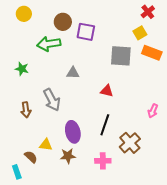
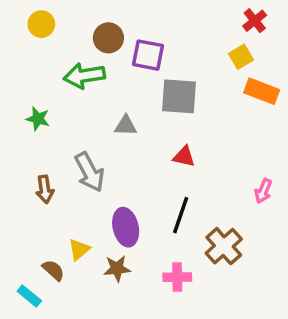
gray square: (121, 56) -> (179, 96), moved
yellow triangle: (46, 145) -> (79, 250), turned -48
cyan rectangle: (17, 172) -> (29, 296), turned -32

